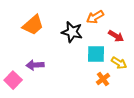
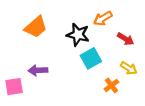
cyan square: (96, 54) -> (91, 58), moved, turned -30
pink square: (13, 80) -> (14, 87), turned 36

